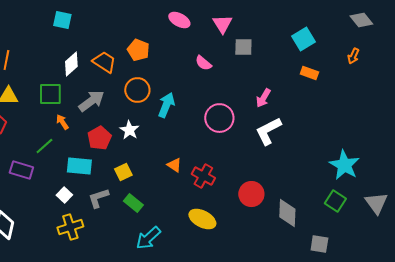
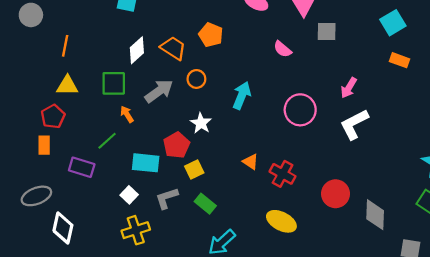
orange circle: (137, 90) -> (196, 79), moved, size x0.7
red pentagon: (99, 138) -> (177, 145), moved

